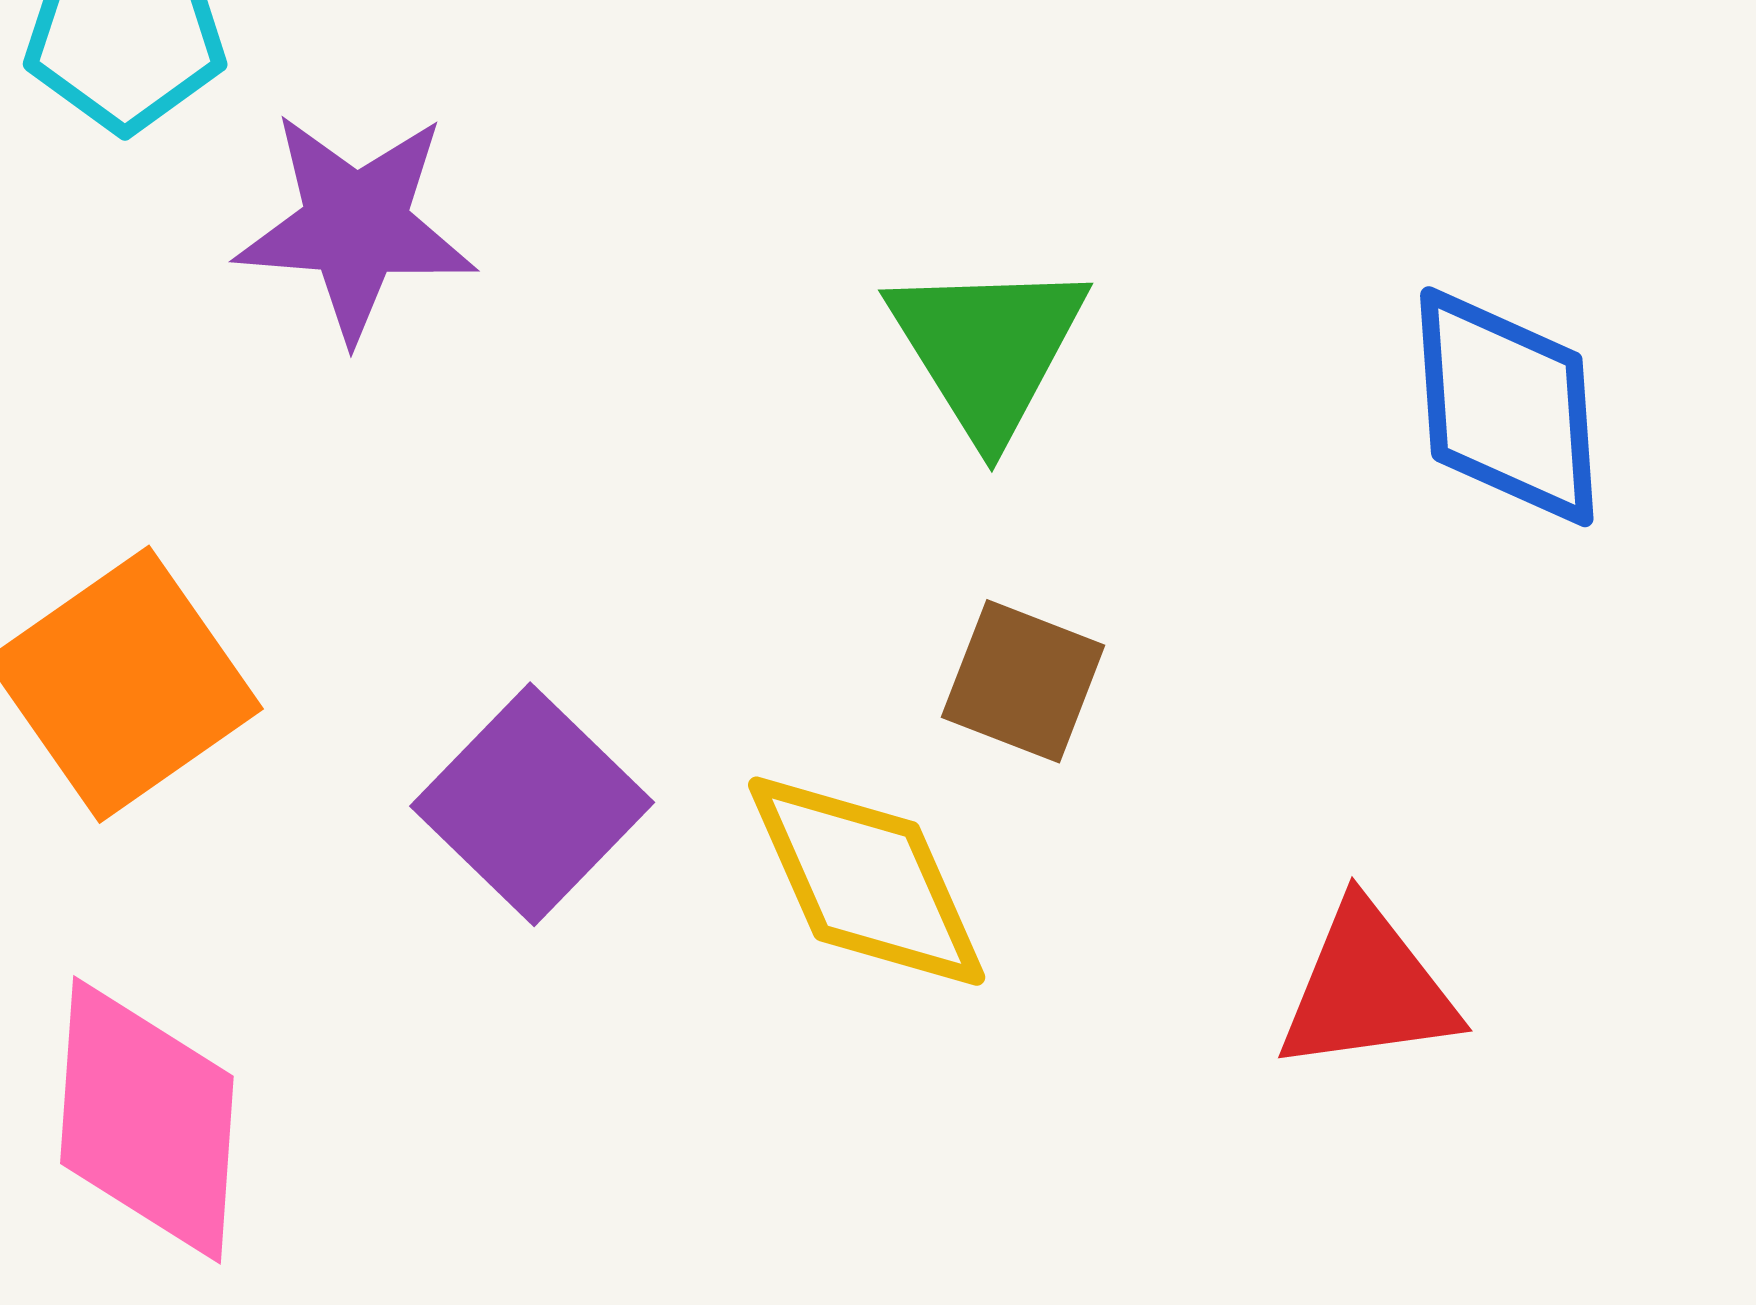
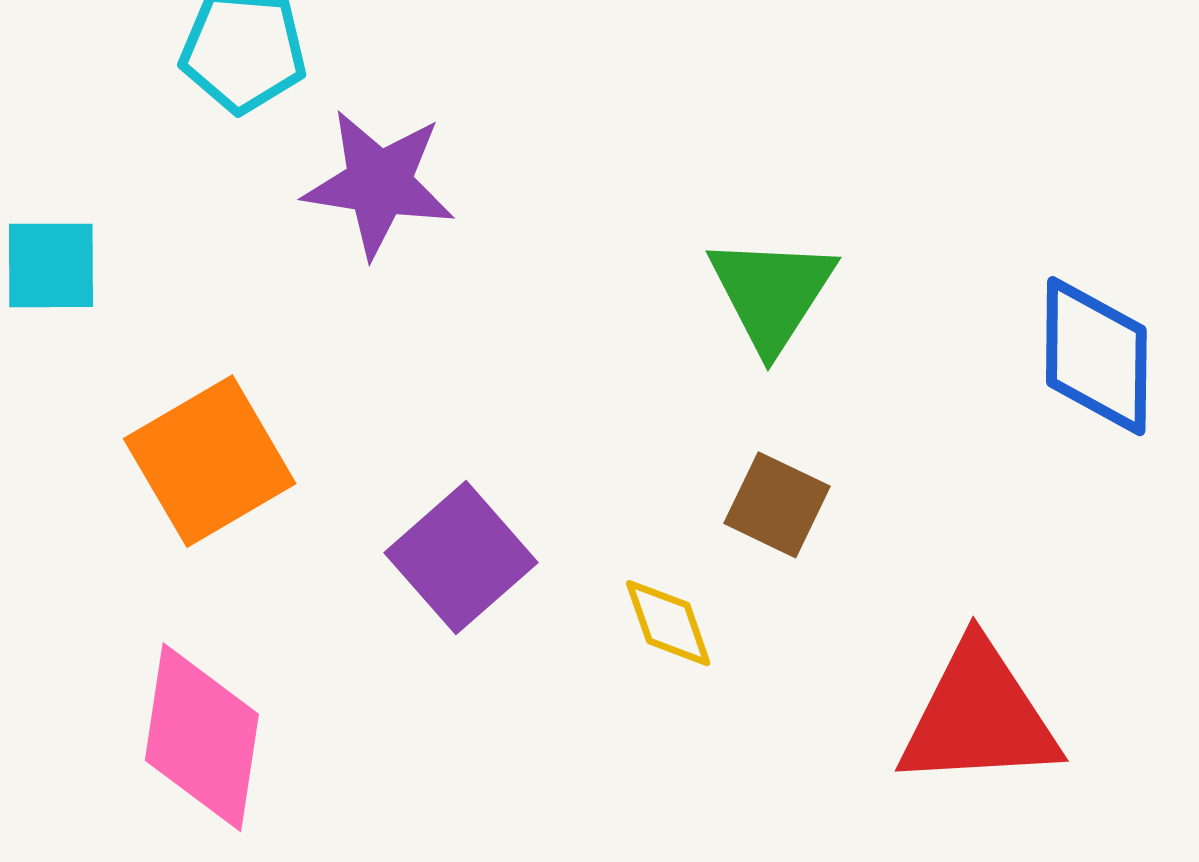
yellow diamond: (867, 881) -> (668, 623), size x0.6
red triangle: (1367, 989) -> (979, 716), size x1.4

